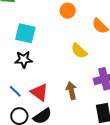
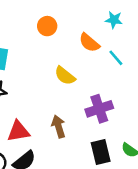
red triangle: (39, 92) -> (18, 131), turned -42

